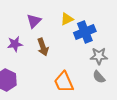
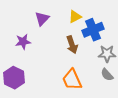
brown arrow: (43, 47) -> (72, 45), moved

